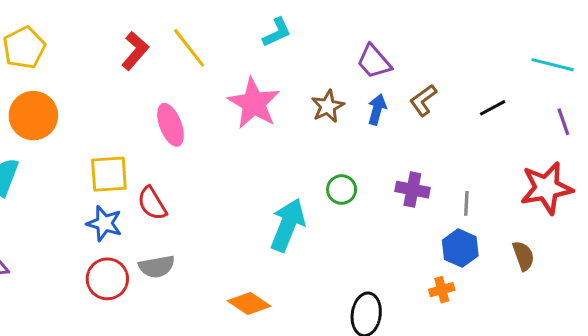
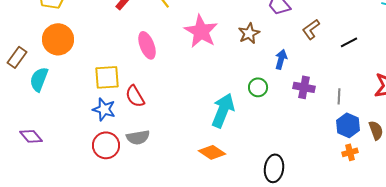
black line: (493, 108) -> (349, 42), moved
blue arrow: (377, 109) -> (281, 59), moved
blue hexagon: (460, 248) -> (348, 125), moved
orange cross: (442, 290) -> (350, 152), moved
orange diamond: (249, 304) -> (212, 152), moved

